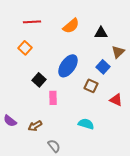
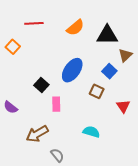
black triangle: (101, 33) -> (107, 35), size x1.5
orange square: (25, 48) -> (13, 47), moved
red triangle: (116, 100) -> (123, 106), turned 32
purple semicircle: (10, 121) -> (11, 107), moved
brown arrow: (35, 126) -> (37, 134), size x1.5

